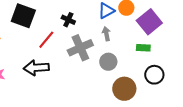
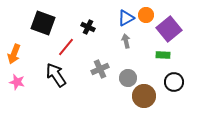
gray cross: (80, 48) -> (100, 69), moved, size x0.7
gray circle: (108, 62) -> (128, 78), moved
black arrow: (36, 68) -> (56, 75), turned 60

